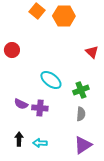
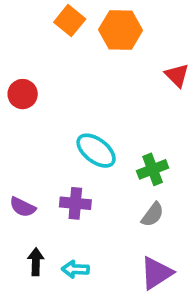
red triangle: (92, 52) -> (177, 75), moved
purple semicircle: (21, 104) -> (23, 207), moved
gray semicircle: (81, 114) -> (153, 215), turned 32

